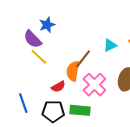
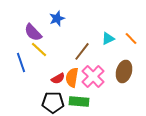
blue star: (47, 25) -> (57, 18), moved
orange semicircle: (73, 71) -> (72, 77), moved
blue line: (23, 103) -> (21, 62), moved

